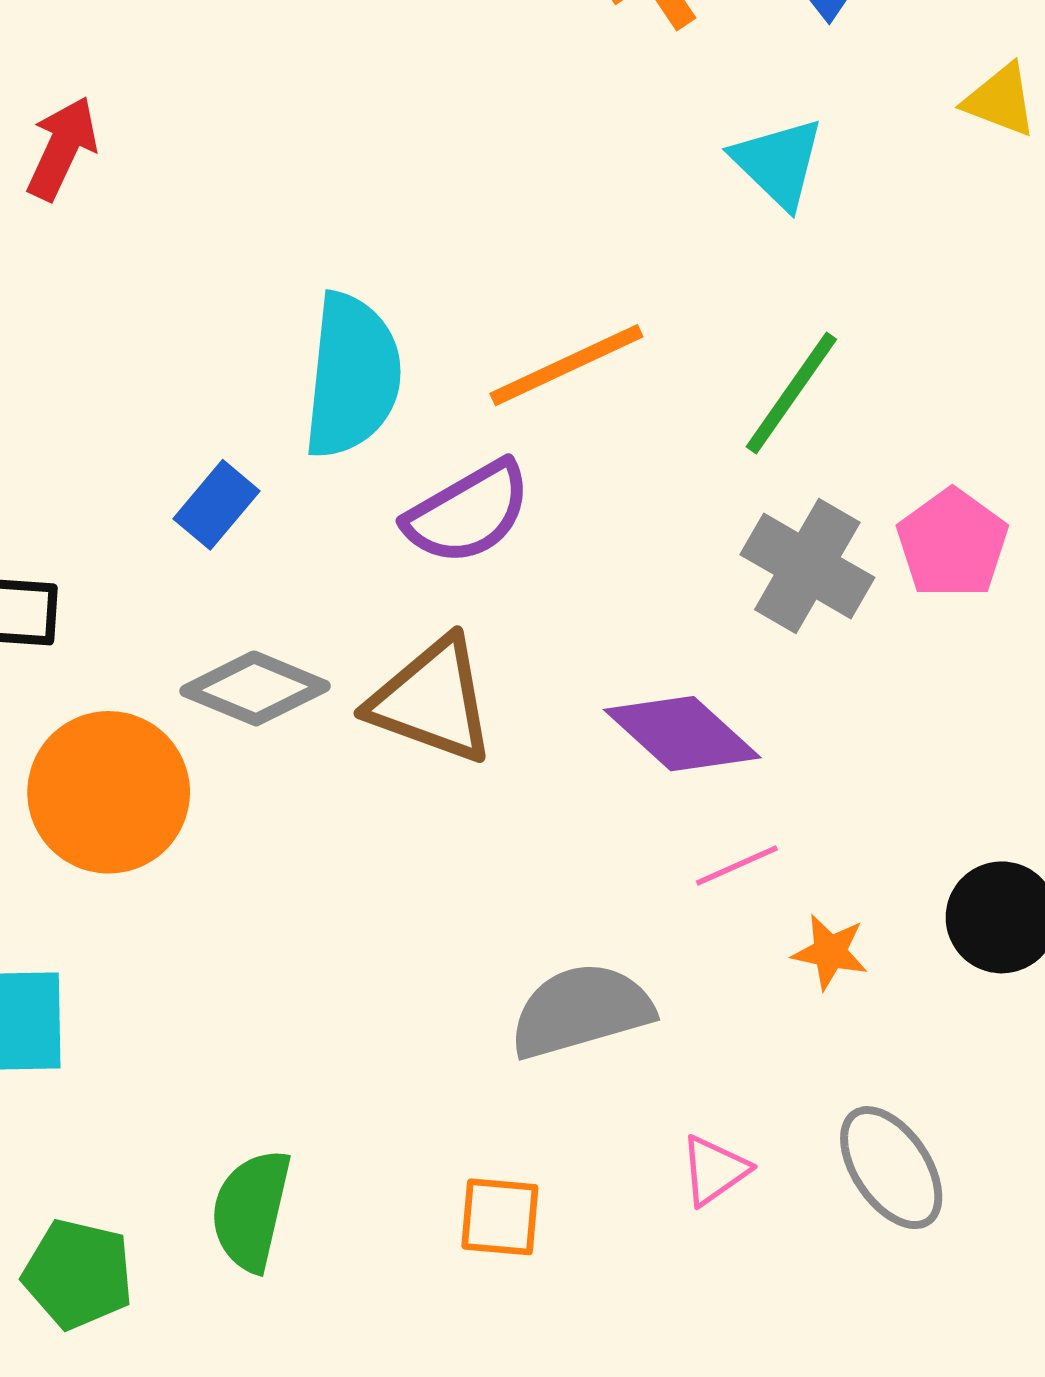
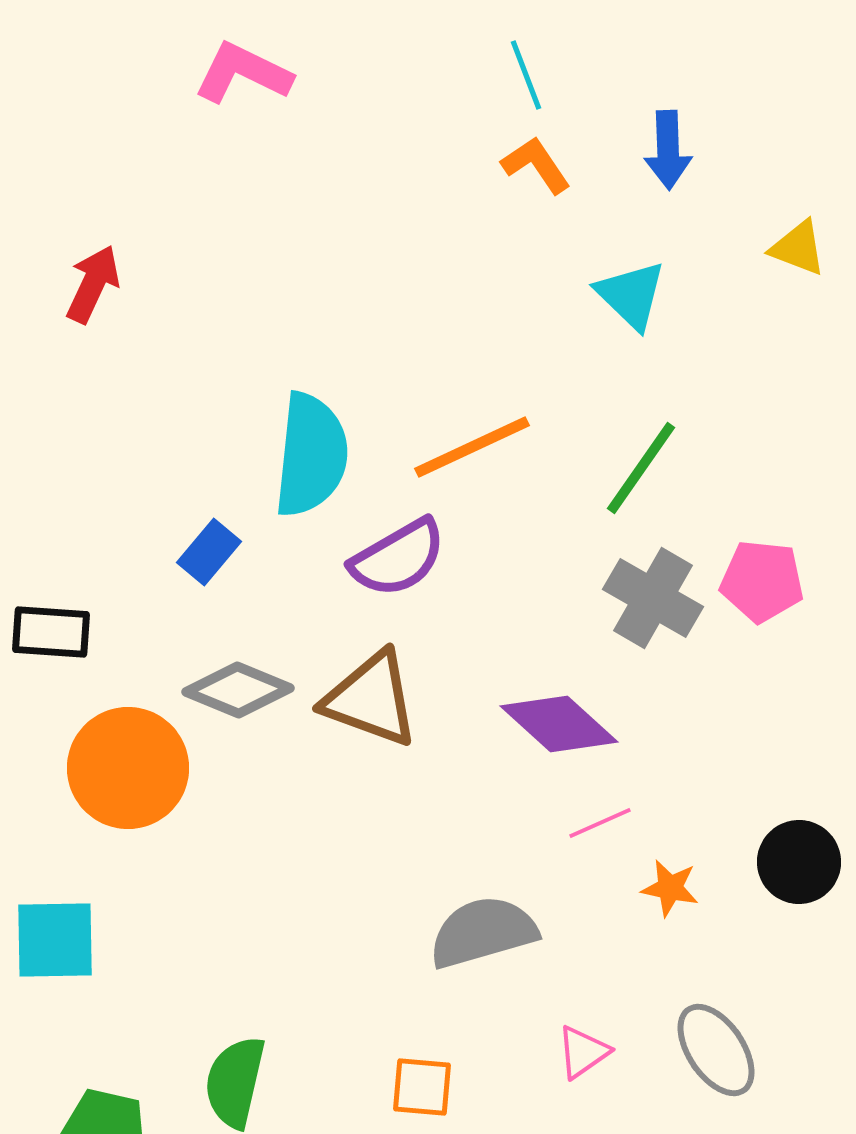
pink pentagon: (952, 543) -> (762, 581), turned -30

